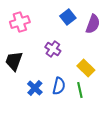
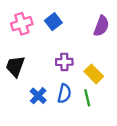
blue square: (68, 17) -> (53, 22), moved
purple cross: (53, 49) -> (64, 62), moved, turned -35

